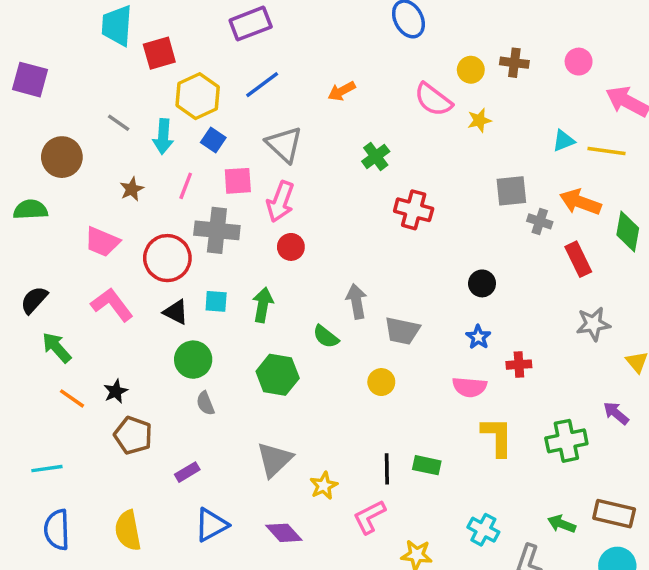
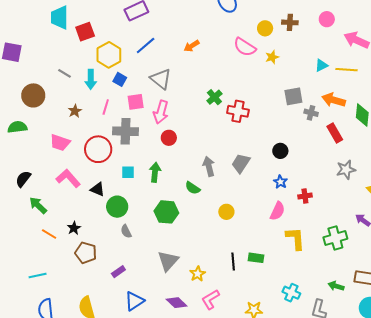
green cross: (376, 156) -> (214, 97), moved
black triangle: (176, 312) -> (98, 189), moved
gray trapezoid: (402, 331) -> (241, 163), moved, turned 115
pink semicircle: (470, 387) -> (277, 211), turned -66
pink L-shape: (369, 517) -> (210, 299), moved

